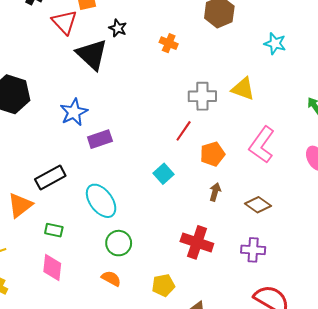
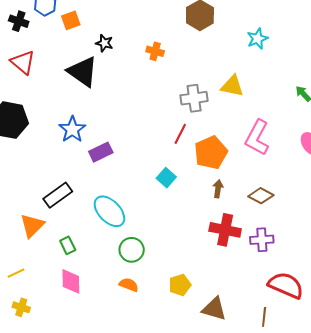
red triangle: (64, 22) -> (23, 62), moved
cyan star: (275, 44) -> (257, 39), turned -30
orange pentagon: (212, 154) -> (211, 153), size x1.4
green rectangle: (54, 230) -> (68, 245), turned 60
red cross: (197, 242) -> (225, 230), moved

